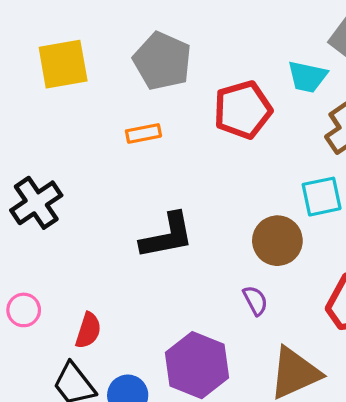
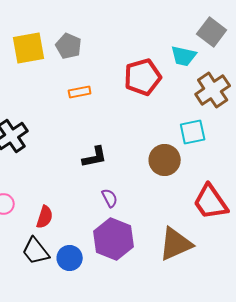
gray pentagon: (162, 61) -> (69, 46), moved, size x0.7
black L-shape: (167, 236) -> (95, 157), size x0.7
purple semicircle: (255, 301) -> (110, 198), moved

